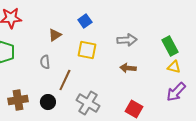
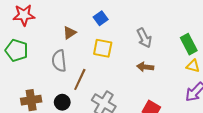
gray arrow: (127, 40) -> (144, 38), turned 66
gray semicircle: (45, 62) -> (59, 61), size x1.5

